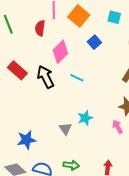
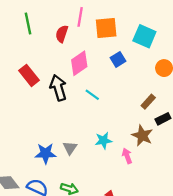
orange square: (79, 16) -> (106, 28), turned 35
cyan square: (114, 17) -> (144, 36), size x1.5
cyan star: (85, 118) -> (103, 140), moved
blue star: (27, 140) -> (45, 153), moved

